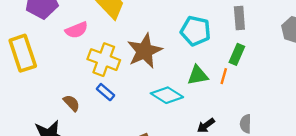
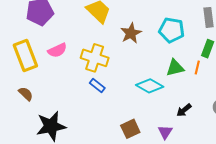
pink semicircle: (77, 30) -> (57, 50), moved
brown star: (145, 51) -> (131, 33), moved, size x0.7
brown semicircle: (71, 103) -> (26, 94), moved

